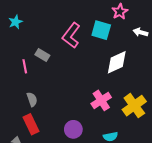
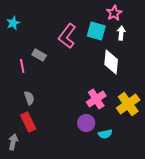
white arrow: (140, 32) -> (121, 33), moved, turned 80
white diamond: (117, 62) -> (111, 62), turned -60
purple circle: (73, 129) -> (86, 123), moved

